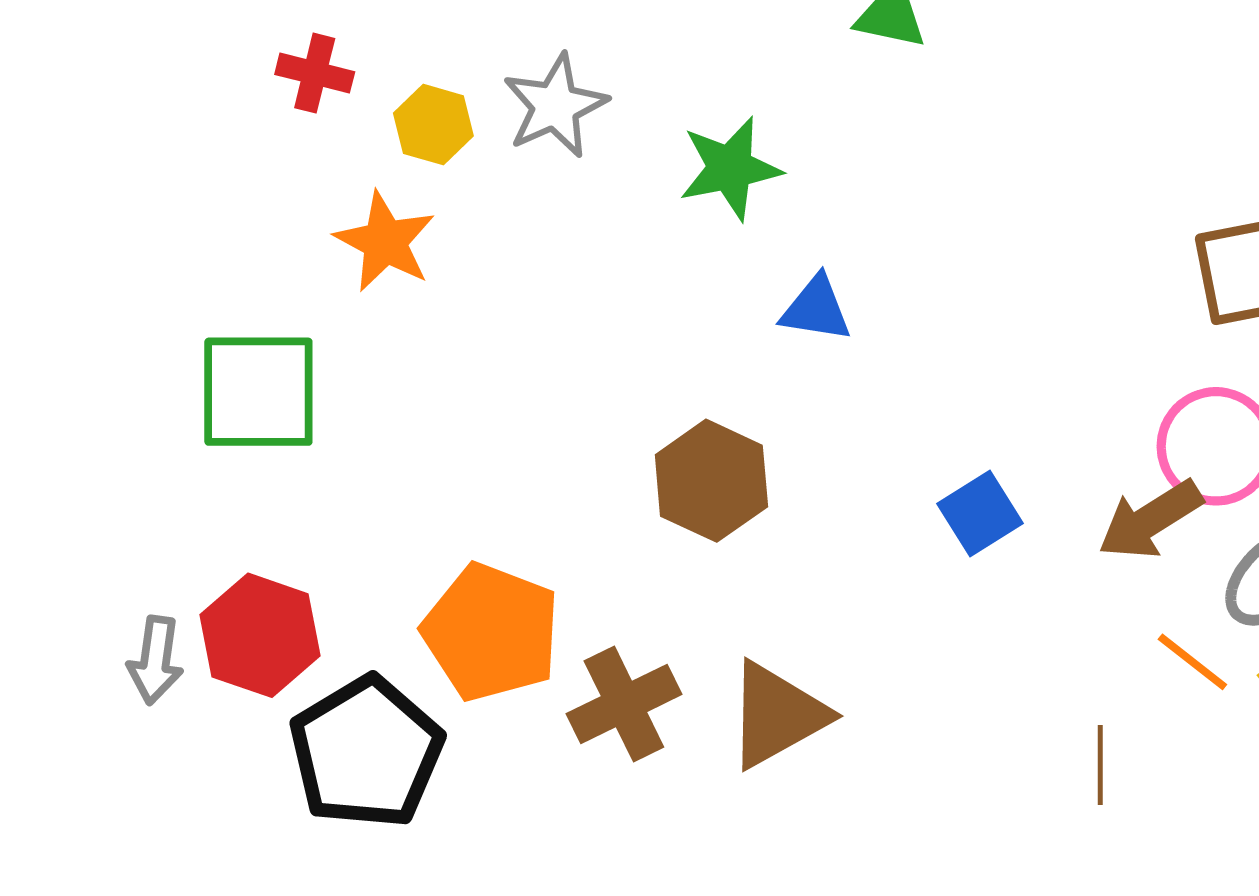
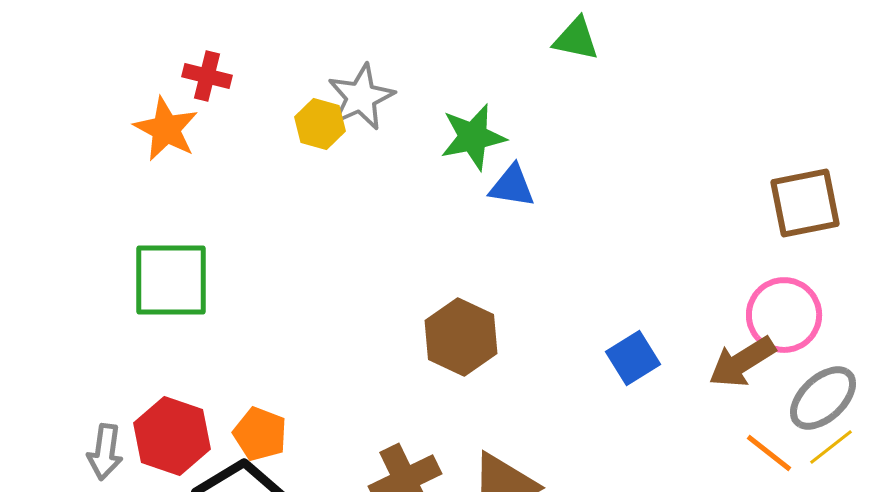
yellow hexagon: (433, 125) -> (320, 124), moved
orange star: (385, 242) -> (166, 129), moved
blue triangle: (816, 309) -> (512, 186), moved
orange pentagon: (491, 632) -> (260, 434), moved, size x0.6

